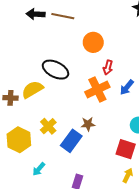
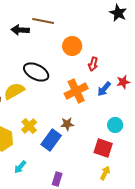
black arrow: (36, 14) -> (20, 30), moved
red arrow: (108, 67) -> (93, 64), moved

